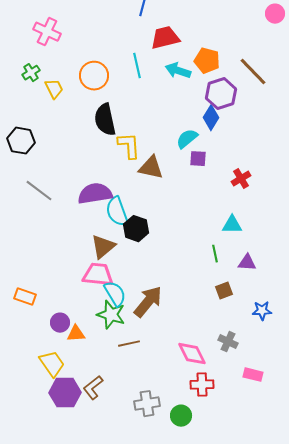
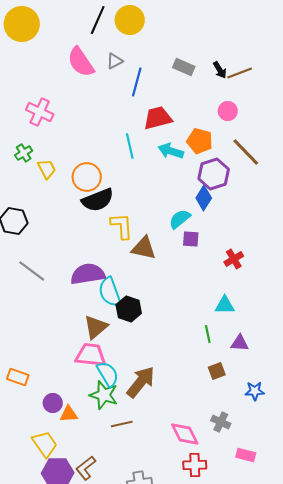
pink circle: (275, 14) -> (228, 111), moved
orange circle: (94, 76) -> (87, 177), moved
black semicircle: (105, 120) -> (98, 200), turned -100

